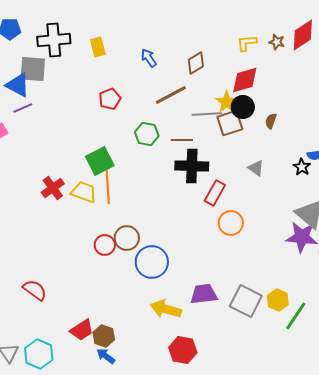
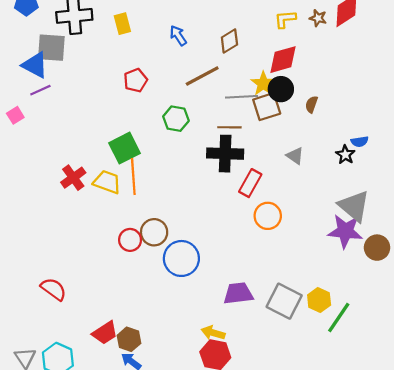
brown line: (182, 140) -> (229, 127), moved
yellow arrow: (166, 309) -> (213, 333), moved, size x0.7

